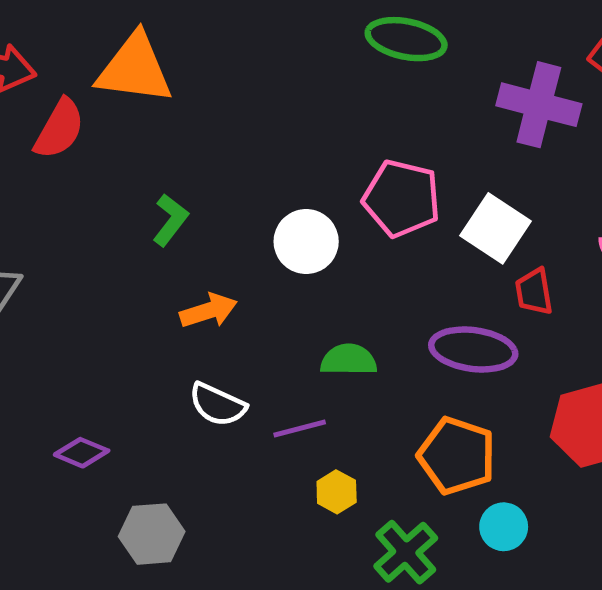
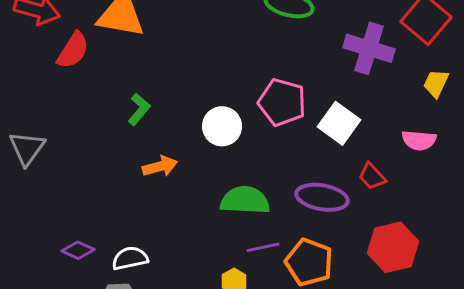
red trapezoid: (534, 292) -> (372, 176), moved, turned -36
green semicircle: (349, 360) -> (245, 200), size x1.4
white semicircle: (217, 405) -> (130, 258), moved, turned 141
purple line: (300, 429) -> (263, 247), moved

